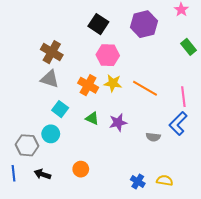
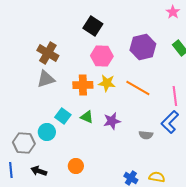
purple hexagon: (144, 24) -> (143, 47), moved
gray triangle: (50, 79) -> (46, 79), turned -36
orange cross: (88, 85) -> (83, 85), turned -30
cyan square: (60, 109) -> (63, 116), moved

